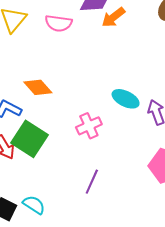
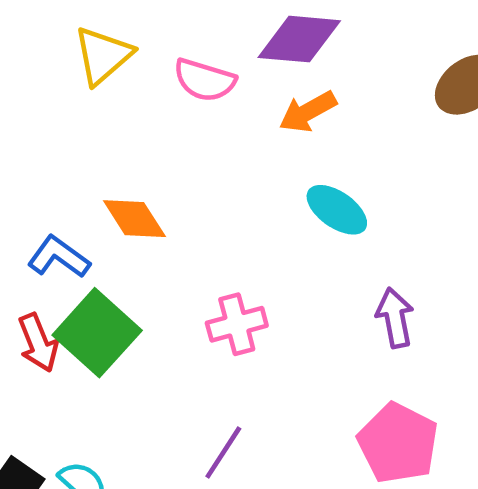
orange arrow: (113, 17) -> (308, 112), moved
cyan ellipse: (126, 99) -> (337, 210), moved

